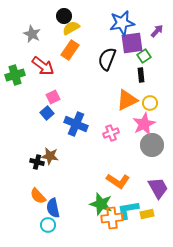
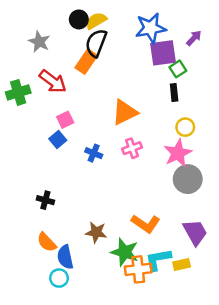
yellow semicircle: (71, 28) -> (96, 21), moved
black semicircle: (107, 59) -> (96, 43), moved
orange triangle: (127, 100) -> (125, 112), moved
blue cross: (76, 124) -> (94, 153), size x0.6
pink cross: (111, 133) -> (132, 148), moved
brown star: (50, 156) -> (96, 232), moved

